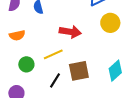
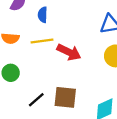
yellow line: (53, 54) -> (42, 41), moved

